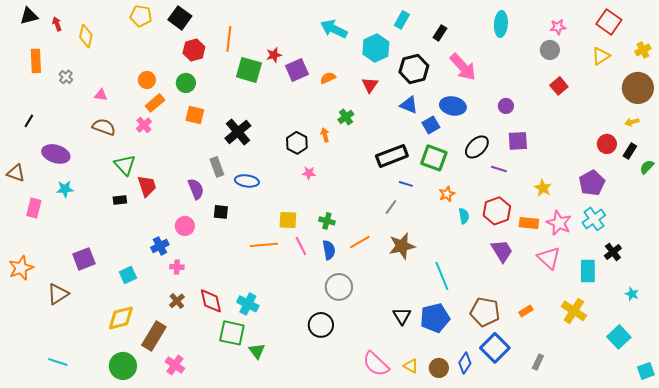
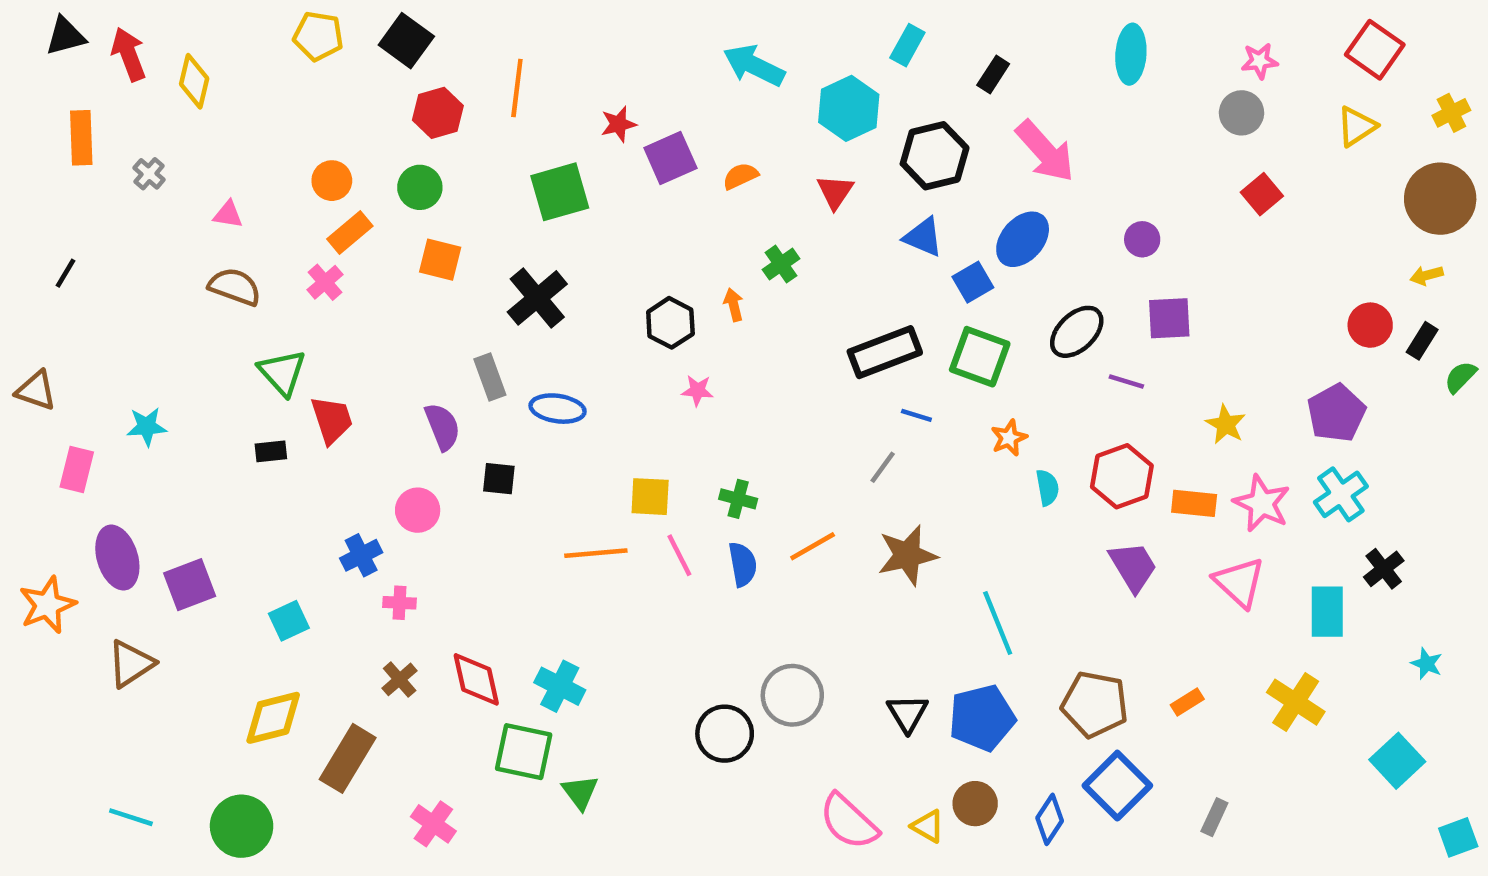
red arrow: (57, 24) -> (129, 54), size x1.6
green square: (249, 70) -> (560, 192), moved, turned -32
blue ellipse: (453, 106) -> (1023, 239), turned -60
purple ellipse: (56, 154) -> (117, 558), moved, turned 56
gray circle: (339, 287) -> (792, 695), moved
pink cross: (175, 365) -> (433, 824), moved
green circle: (123, 366) -> (242, 826), moved
brown circle: (439, 368) -> (975, 804), moved

